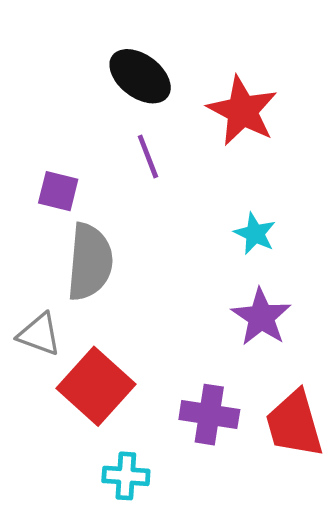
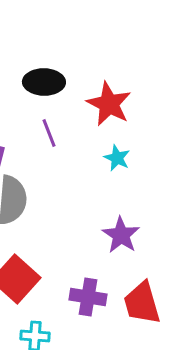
black ellipse: (140, 76) -> (44, 82), turned -36
cyan star: (255, 234) -> (117, 158), moved

